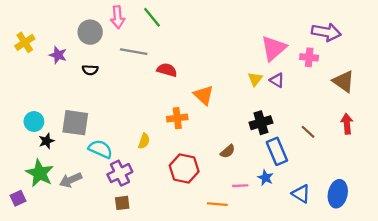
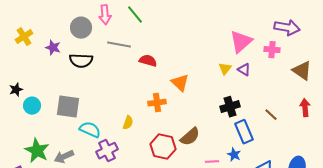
black semicircle: (90, 70) -> (81, 61), size x1.6
black star: (47, 141) -> (16, 90), moved
brown semicircle: (228, 151) -> (190, 137), moved, size x1.5

